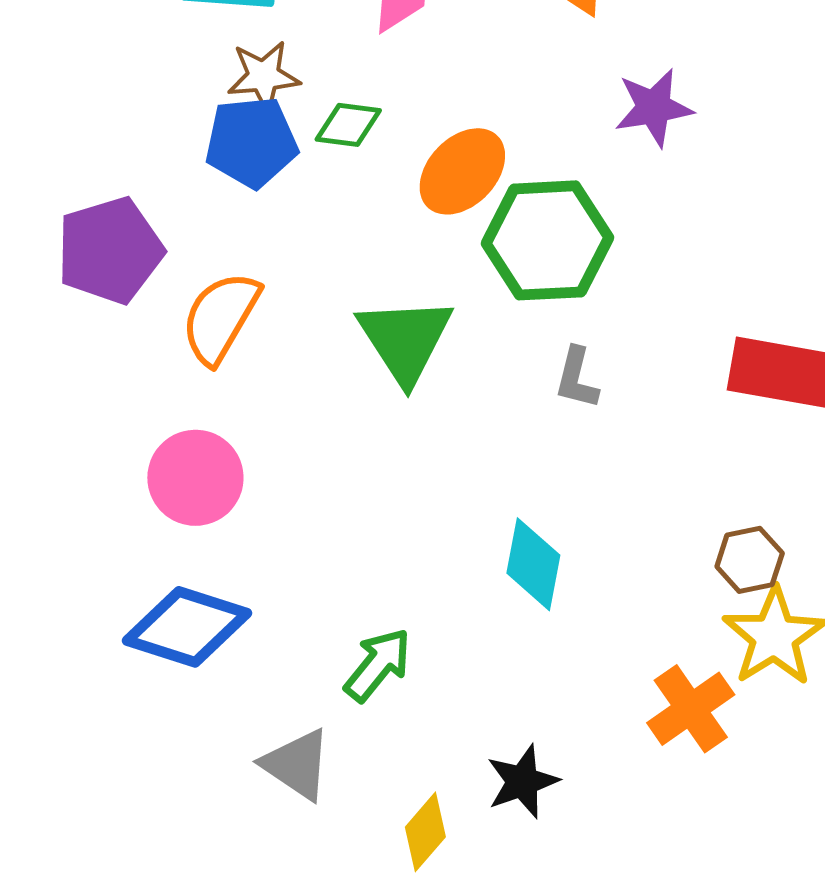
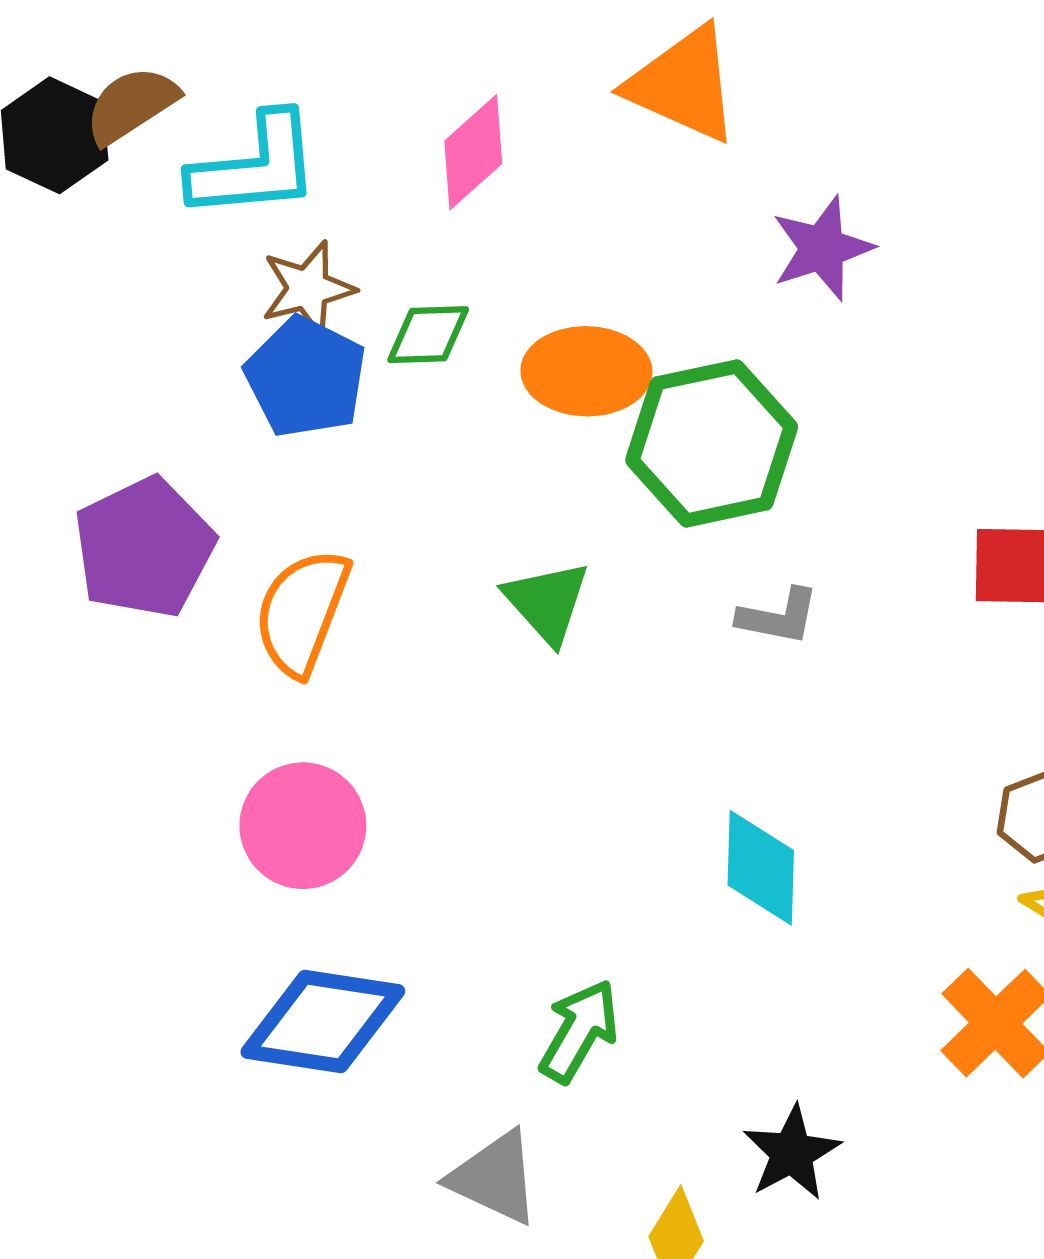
blue pentagon: (251, 142) -> (306, 377), turned -30
orange ellipse: (462, 171) -> (586, 371), turned 56
green triangle: (405, 340) -> (547, 602), size x0.7
gray L-shape: (577, 378) -> (778, 616), turned -84

